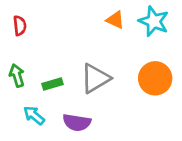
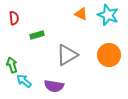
green arrow: (17, 75) -> (12, 65), moved
green rectangle: (53, 84) -> (37, 35), moved

